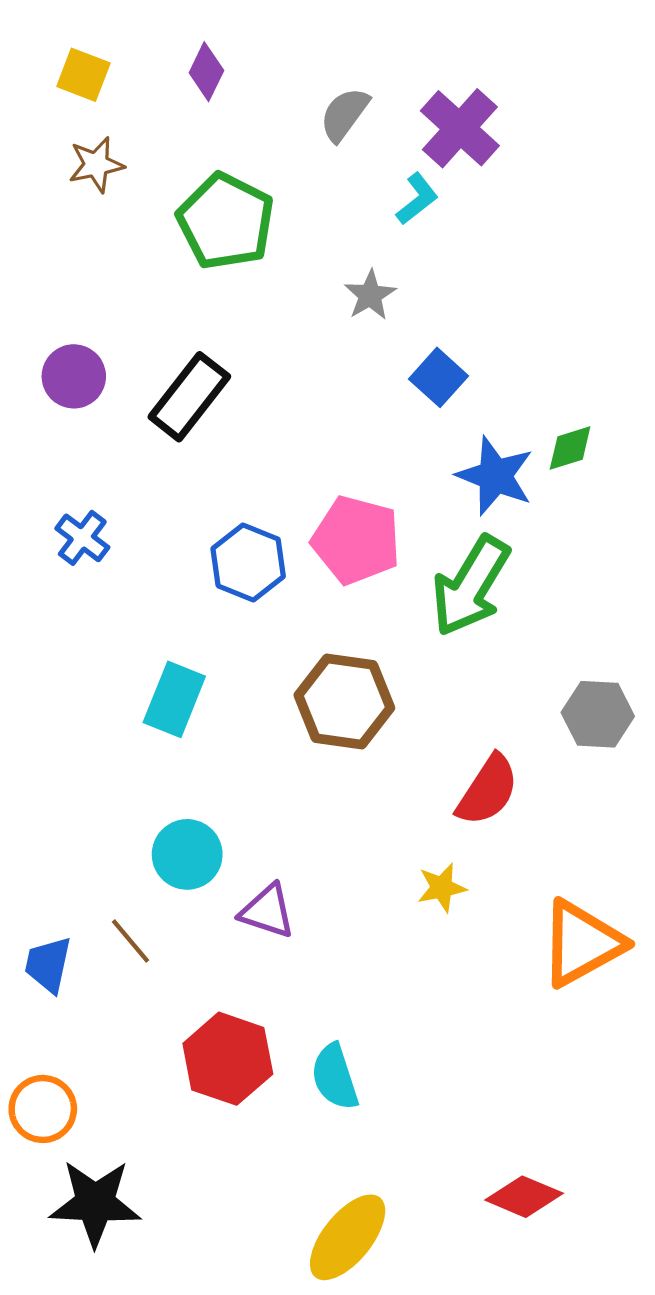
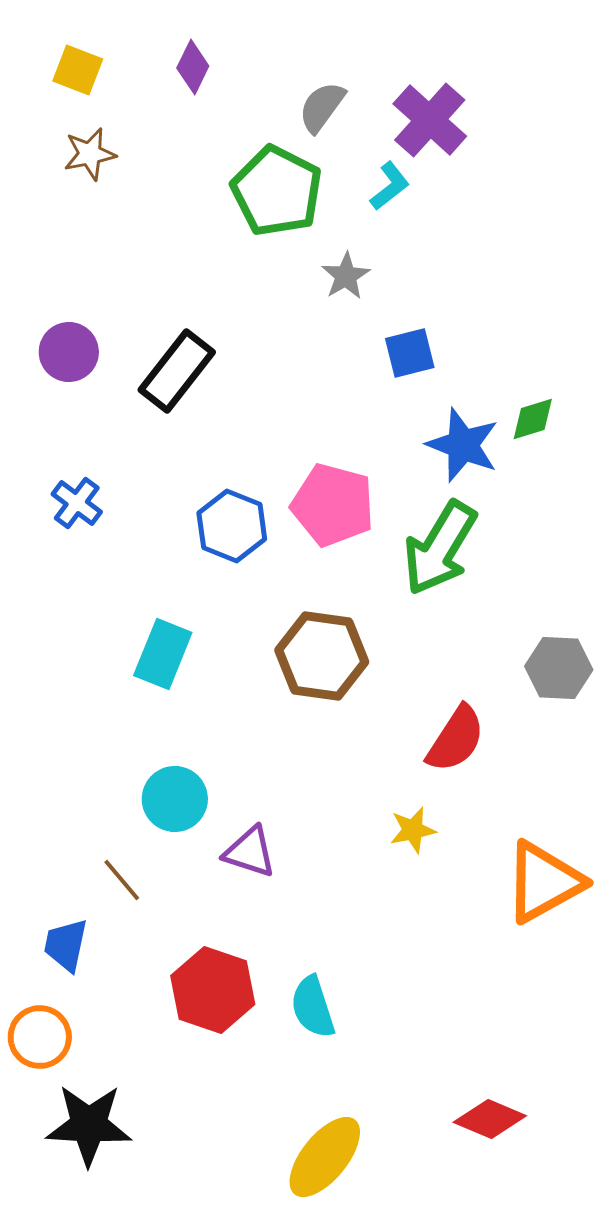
green pentagon: (226, 221) -> (277, 191), moved
blue square: (438, 377) -> (410, 353), turned 34
blue trapezoid: (48, 965) -> (66, 945), moved

